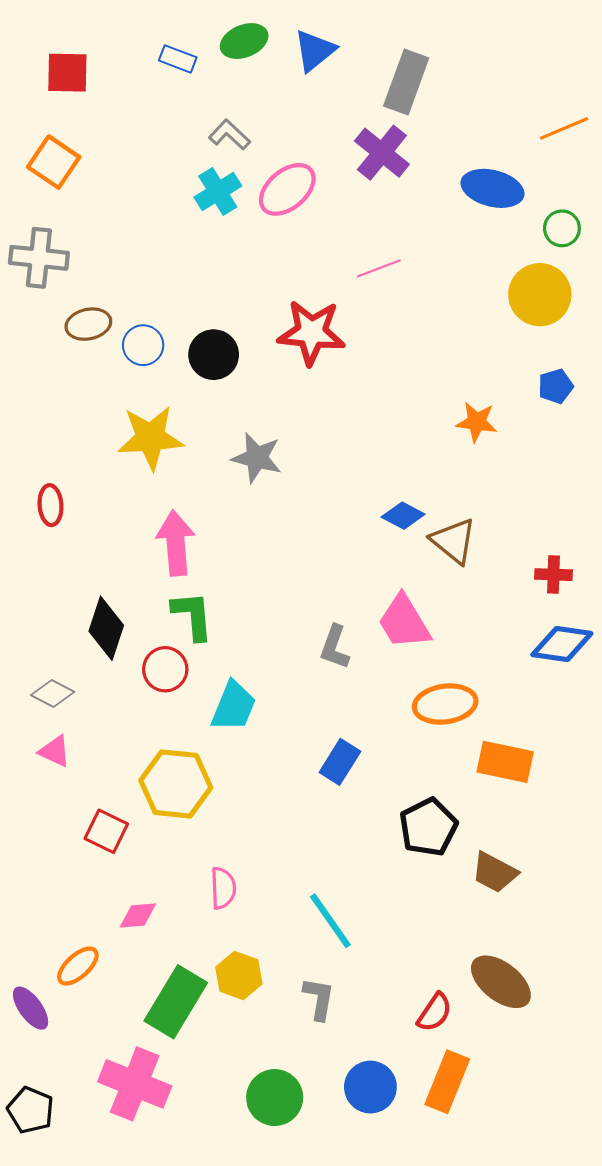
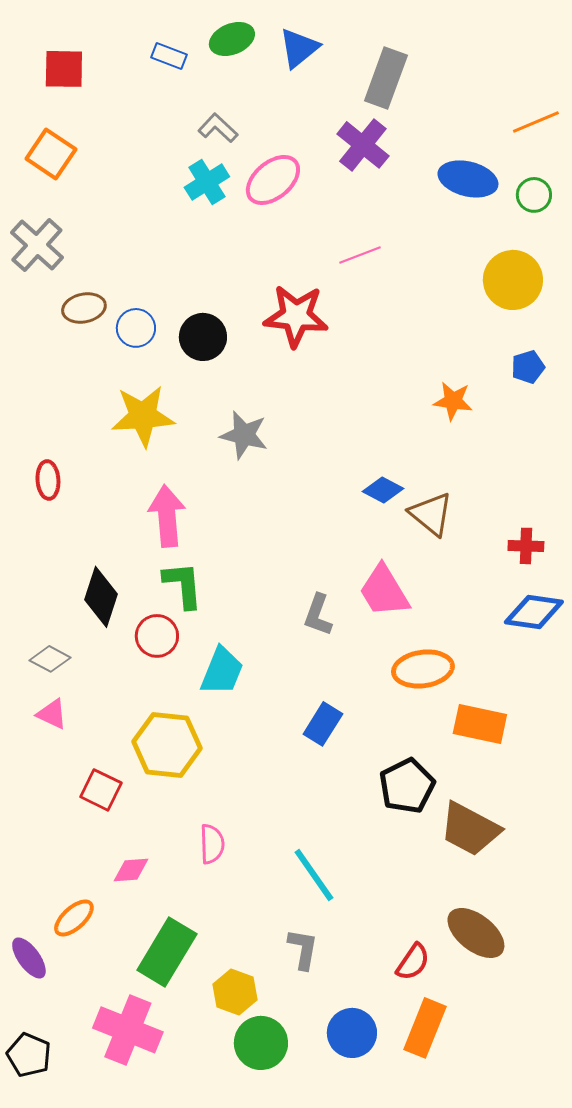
green circle: (562, 228) -> (534, 195), moved
gray cross: (39, 258) -> (37, 245), turned 36
brown trapezoid: (495, 872) -> (470, 829), size x1.4
yellow hexagon: (239, 975) -> (235, 992), moved

